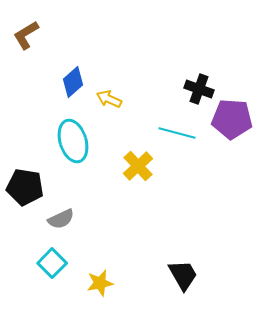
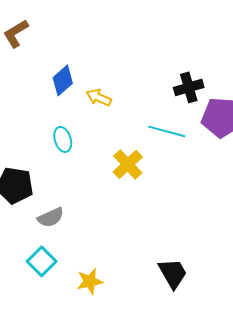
black cross: (199, 89) -> (189, 87), turned -36
cyan ellipse: (73, 141) -> (63, 139), size x0.6

